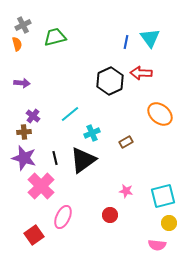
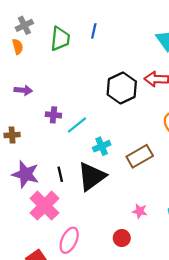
green trapezoid: (55, 37) -> (60, 39), turned 110
blue line: (126, 42) -> (94, 31), moved
purple cross: (33, 116) -> (53, 115), moved, turned -32
brown cross: (24, 132) -> (12, 135), moved
brown rectangle: (126, 142) -> (140, 156), size x1.6

